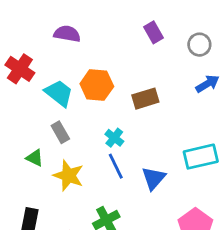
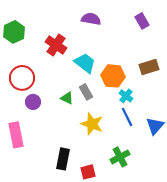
purple rectangle: (154, 32) -> (142, 21), moved
orange hexagon: (97, 85) -> (113, 76), moved
green triangle: (35, 158) -> (67, 98), moved

